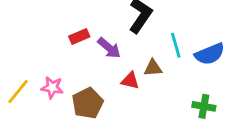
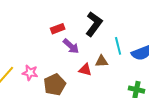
red rectangle: (79, 36) -> (58, 29), moved

